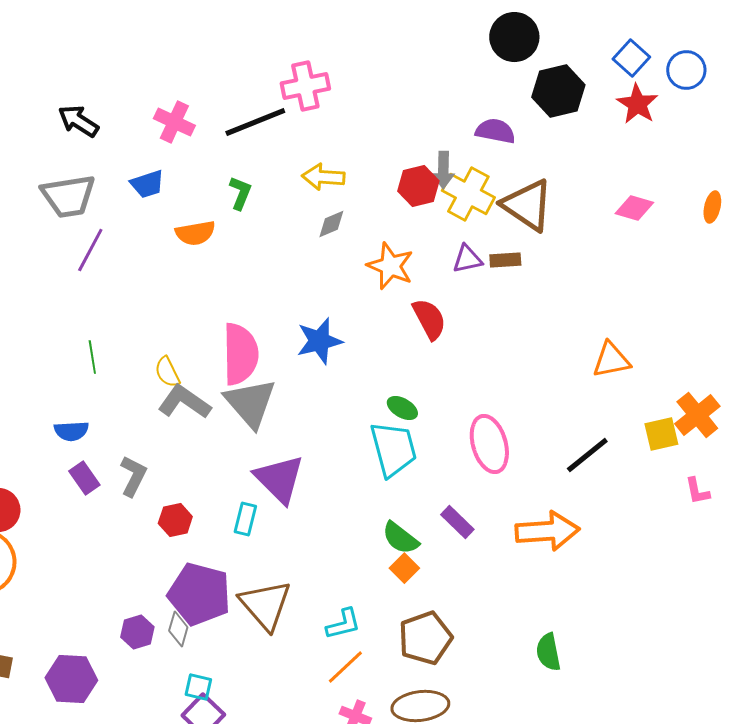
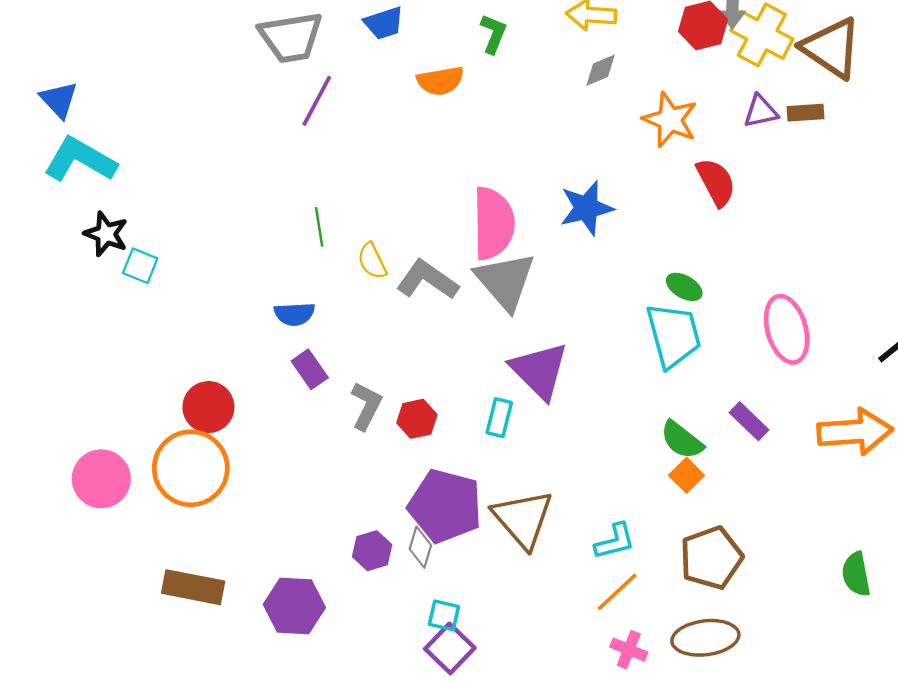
yellow semicircle: (167, 372) -> (372, 261), moved
gray L-shape: (133, 476) -> (366, 406), moved

